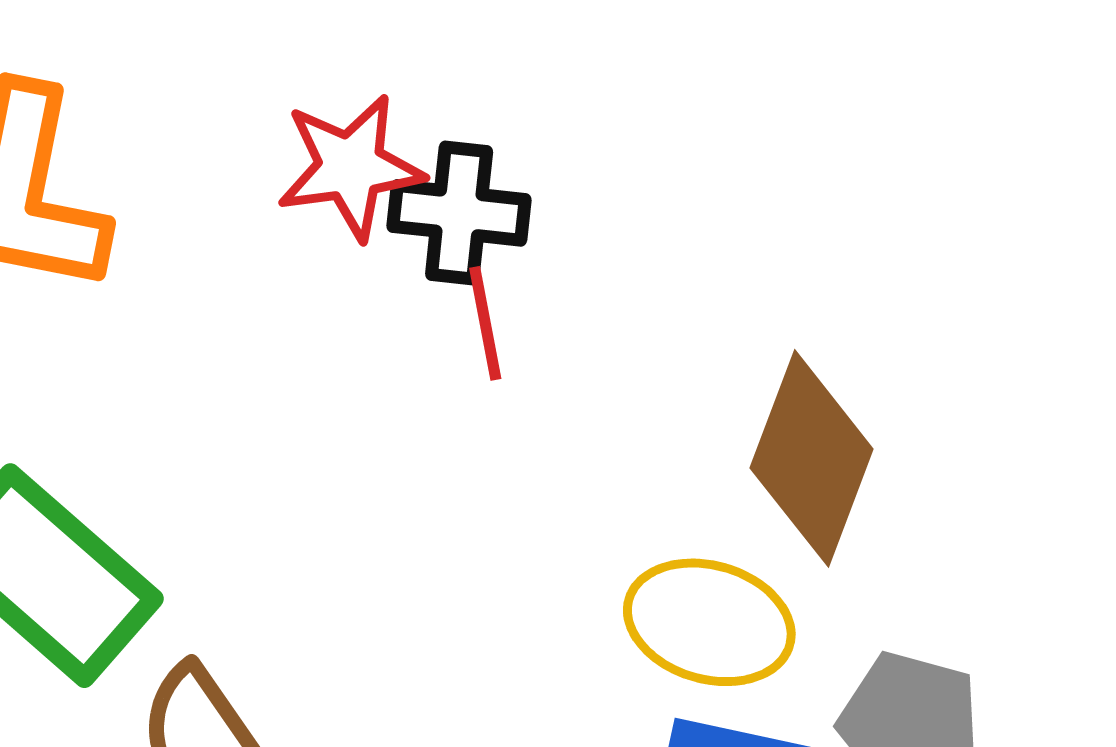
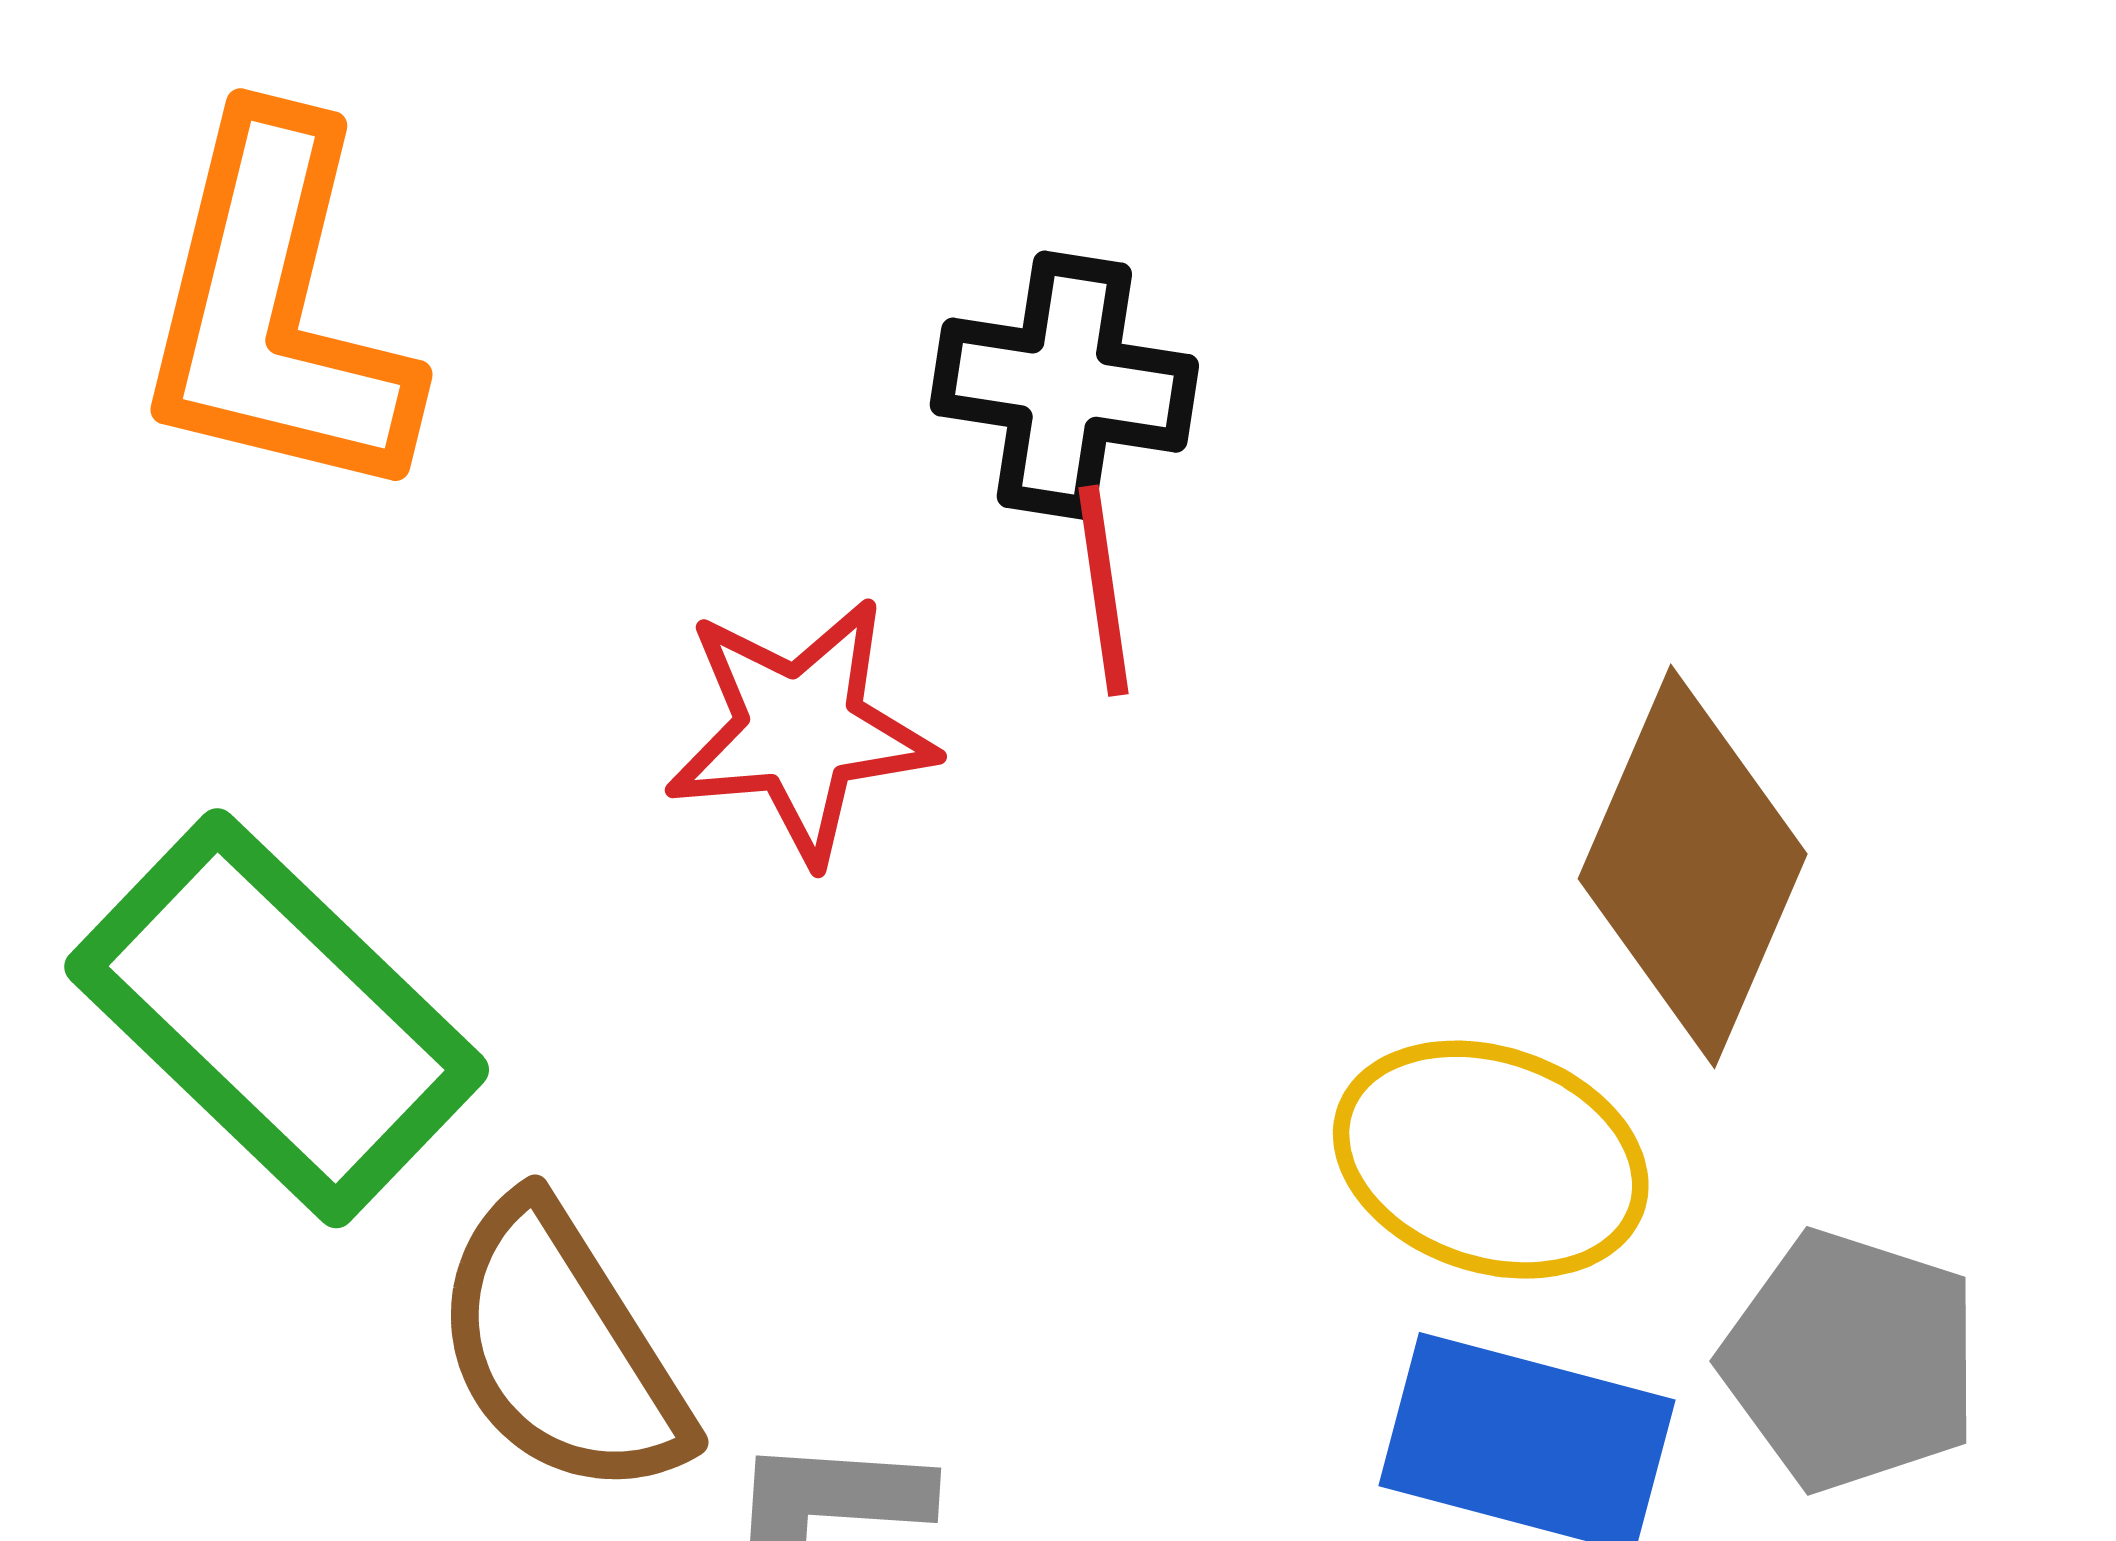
red star: (350, 167) -> (800, 730), moved

